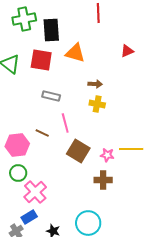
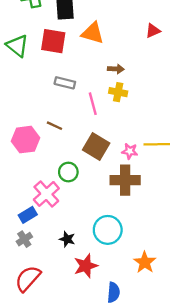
pink line: (65, 123) -> (93, 104), moved
green circle: (18, 173) -> (68, 172), moved
brown cross: (103, 180) -> (125, 180), size x1.4
blue rectangle: (29, 217) -> (28, 215), moved

